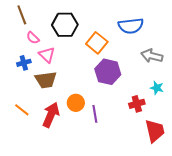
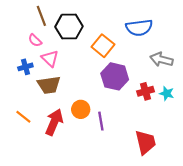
brown line: (22, 15) -> (41, 16), moved
red cross: (137, 104) -> (145, 91), moved
red trapezoid: (155, 131) -> (145, 142), moved

